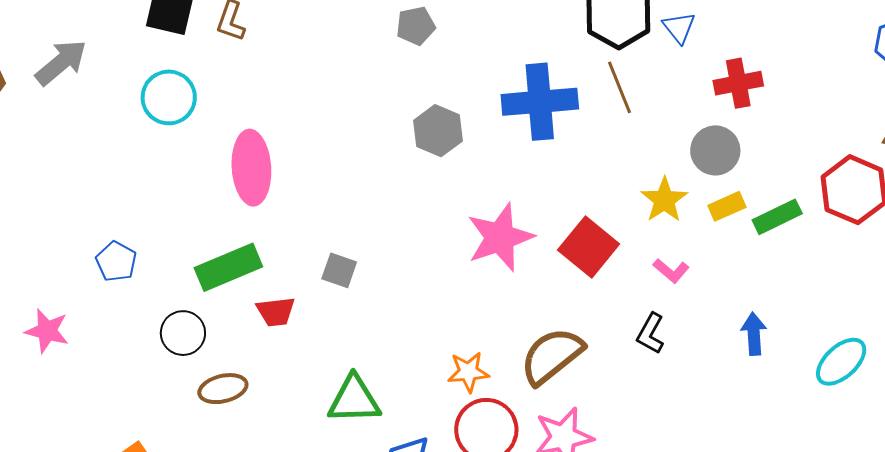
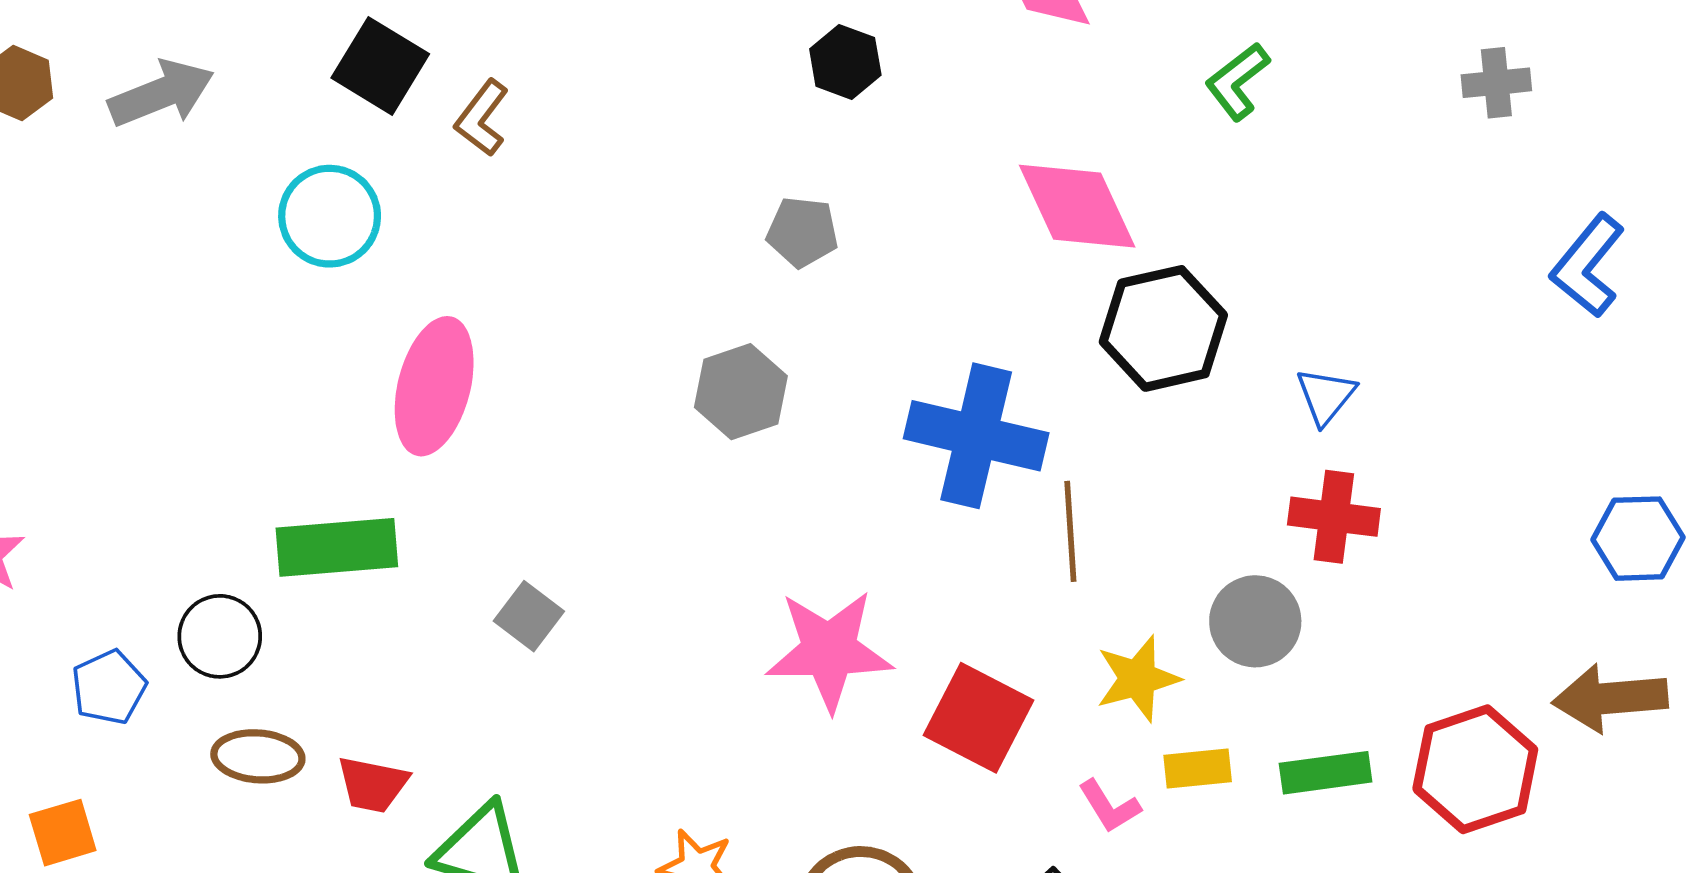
blue triangle: (679, 28) -> (1326, 396), moved
brown line: (620, 87) -> (1070, 531), moved
gray hexagon: (438, 131) -> (741, 392), moved
yellow rectangle: (727, 206) -> (1198, 769), moved
red square: (589, 247) -> (978, 718), turned -30
blue pentagon: (116, 261) -> (109, 687), moved
red trapezoid: (276, 312) -> (373, 784), moved

